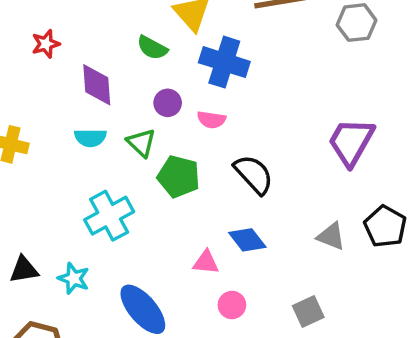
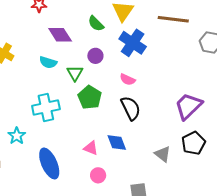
purple diamond: (97, 85) -> (60, 35), turned -45
pink semicircle: (211, 120) -> (128, 79), moved
black pentagon: (385, 226) -> (193, 143), moved

